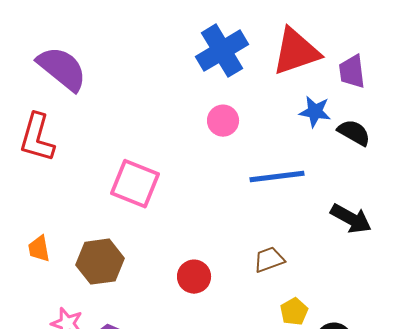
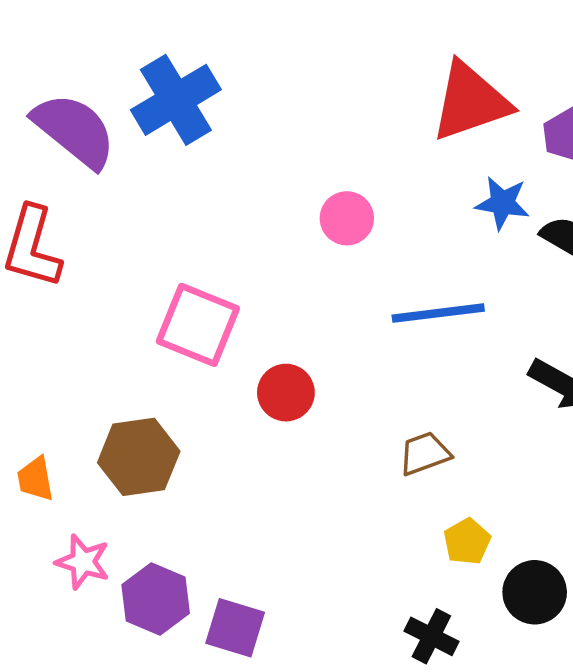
blue cross: (222, 51) -> (176, 100), moved
orange trapezoid: (39, 249) -> (35, 479), moved
red circle: (194, 277) -> (286, 393), moved

